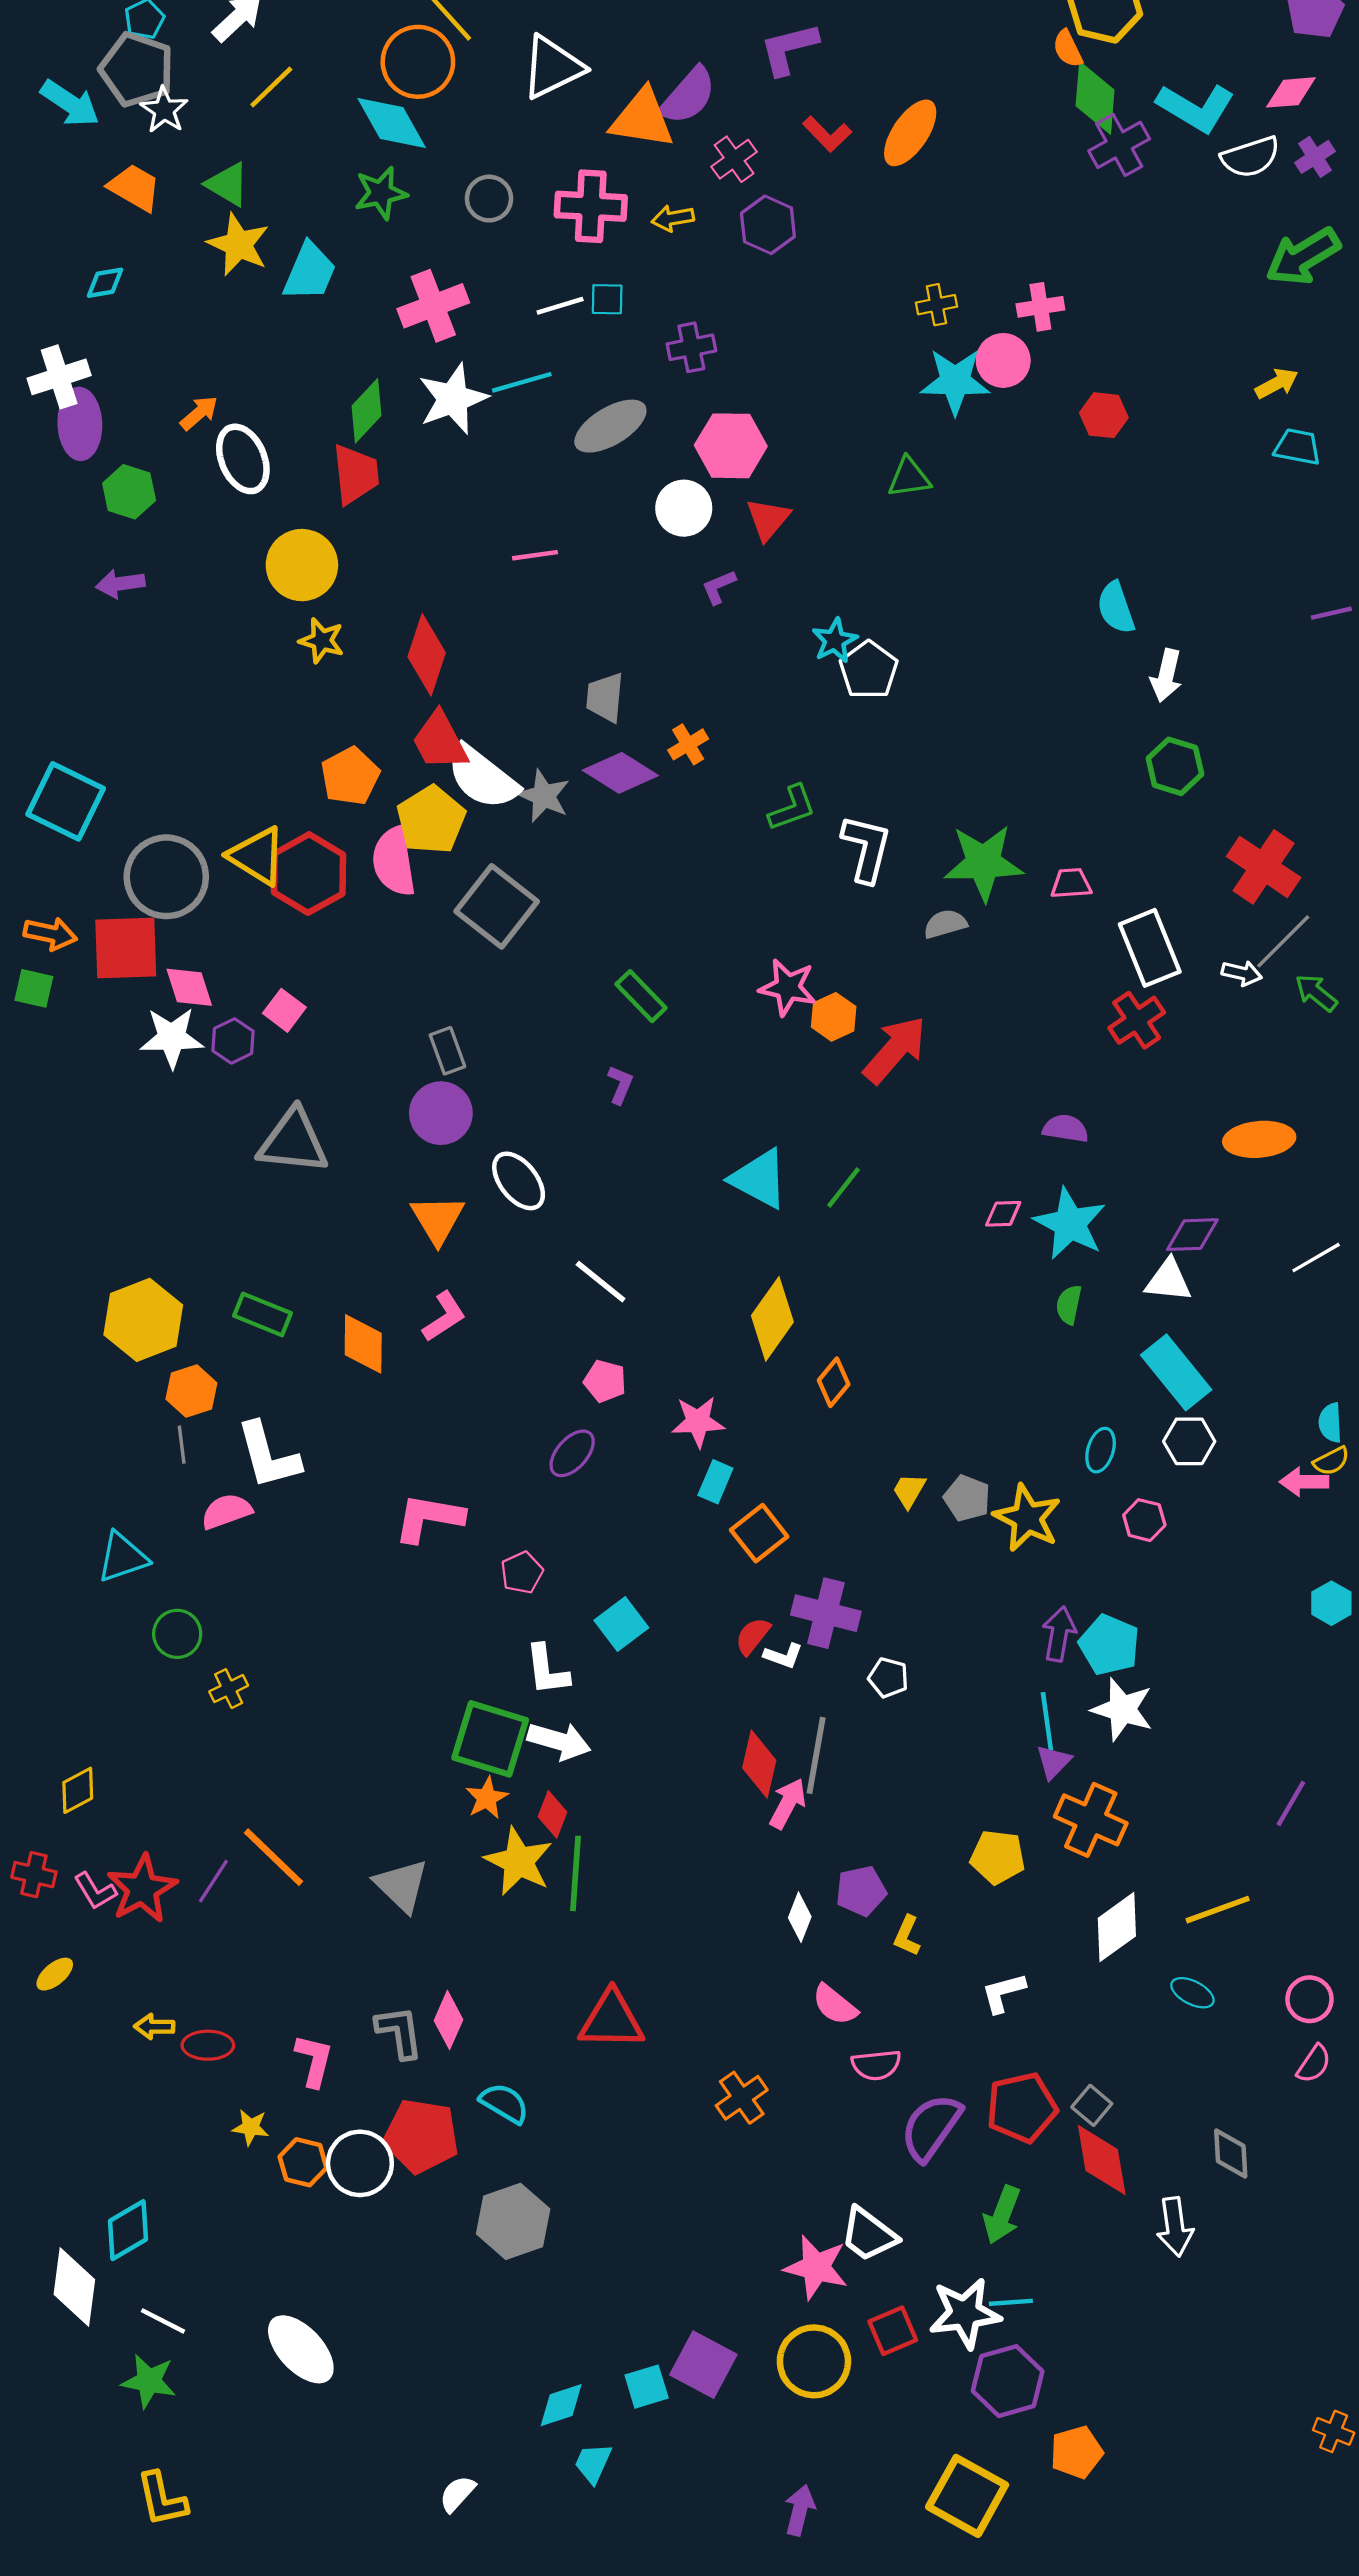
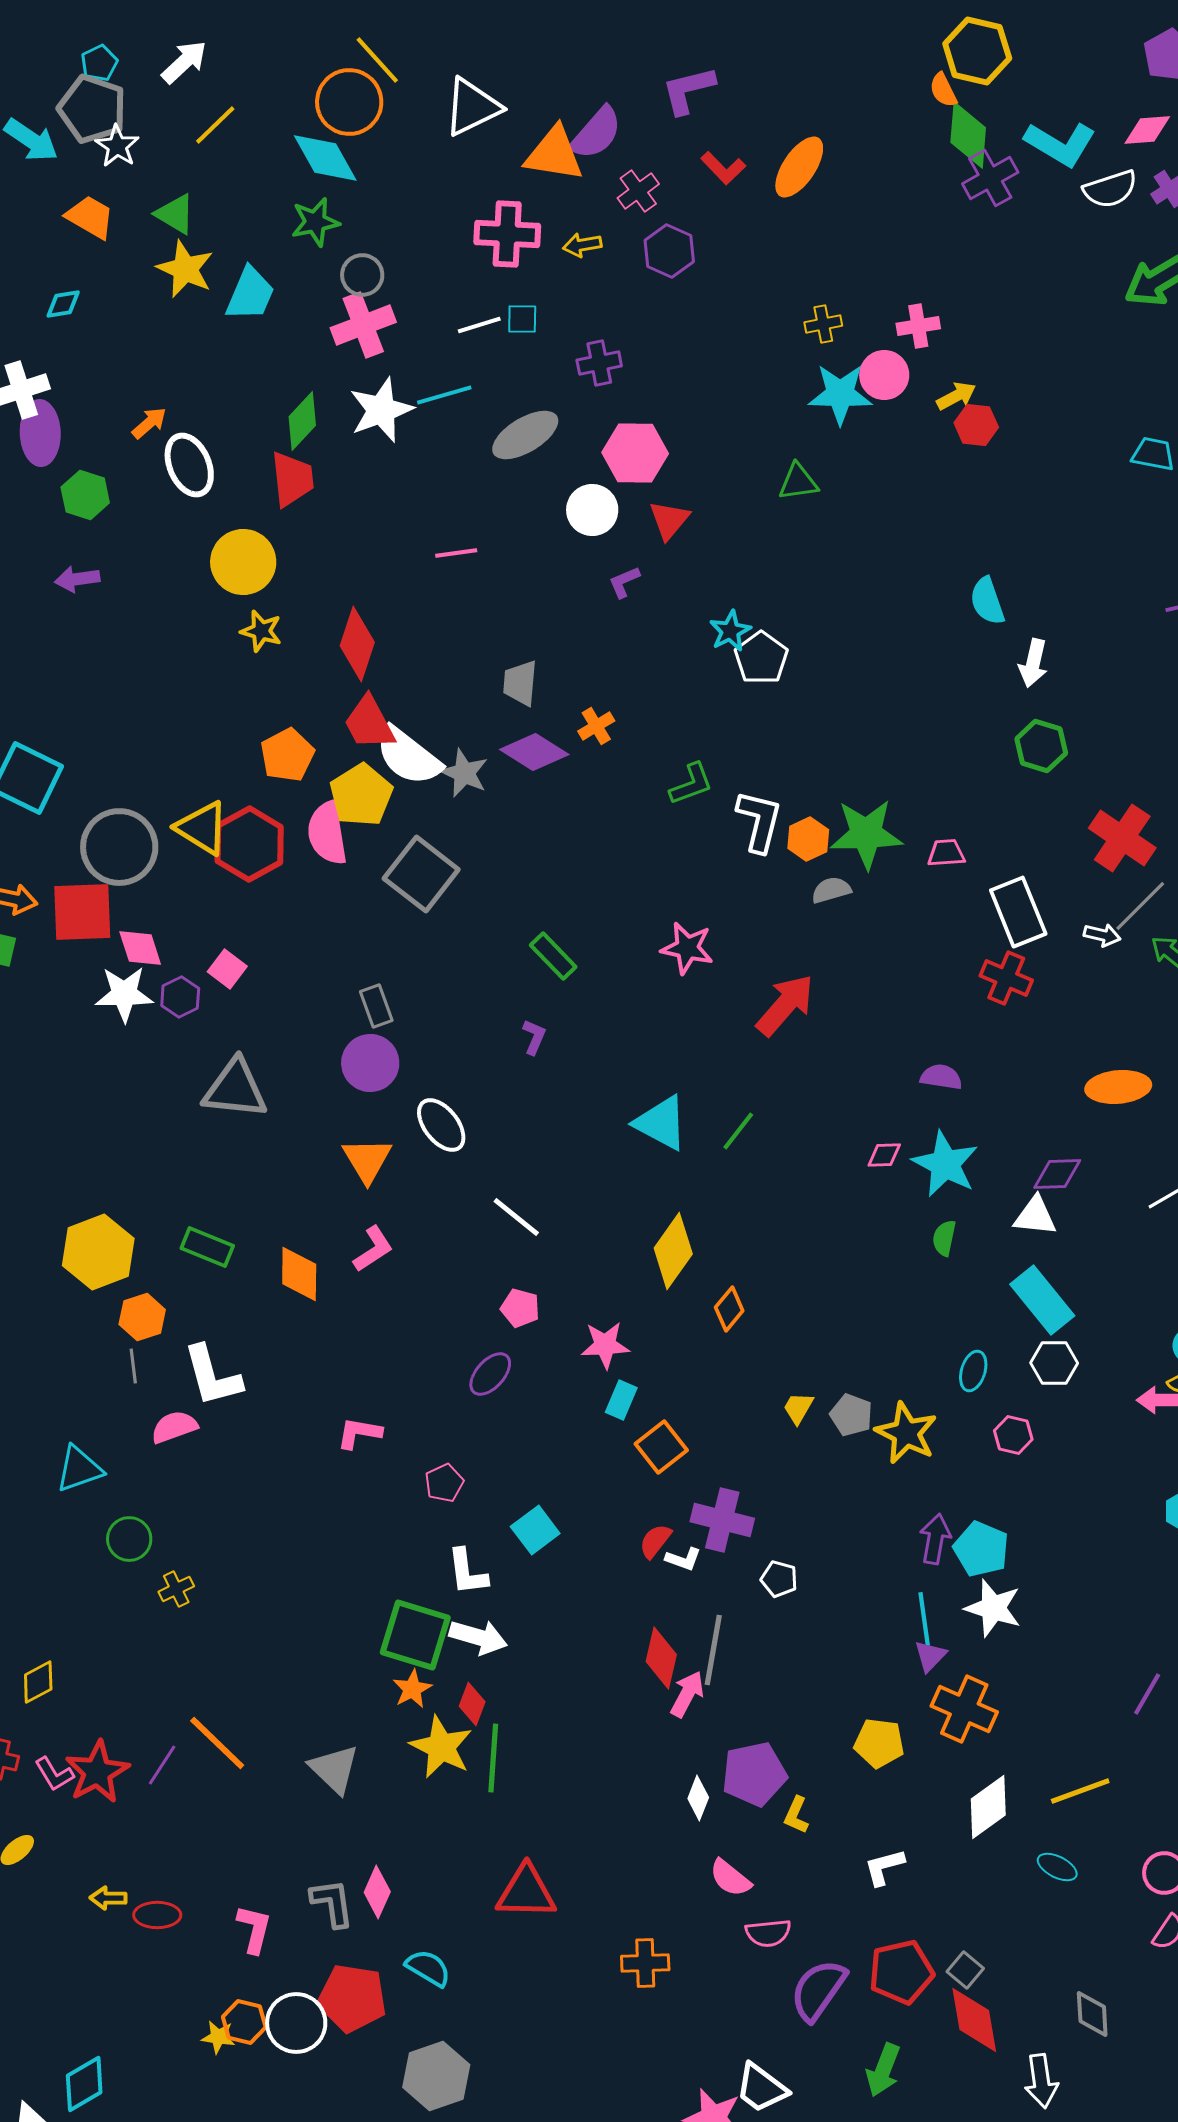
gray circle: (489, 199) -> (362, 275), moved
yellow arrow: (1277, 383) -> (956, 396), moved
orange hexagon: (834, 1017) -> (808, 839), moved
red cross: (1137, 1020) -> (1006, 978), turned -33
pink L-shape: (429, 1518) -> (359, 1433), size x0.7
purple pentagon: (861, 1891) -> (754, 1774), size x1.4
orange cross: (742, 2098) -> (645, 1963), turned 33
yellow star: (251, 2127) -> (218, 2037), moved

